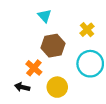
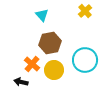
yellow cross: (87, 30) -> (85, 11), moved
yellow circle: (57, 87) -> (54, 70), moved

